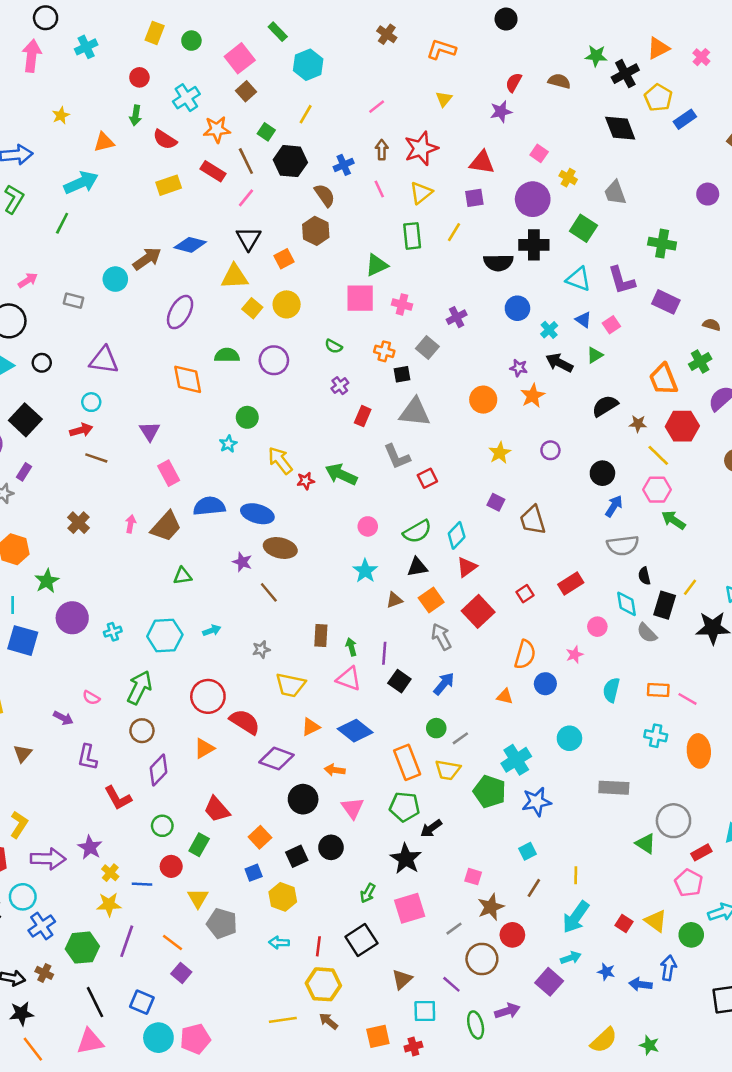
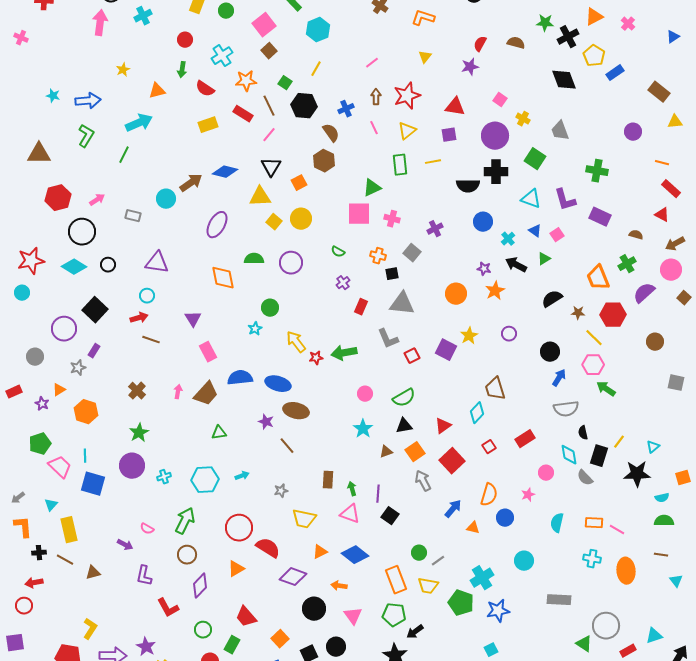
yellow line: (454, 232) -> (433, 162), turned 49
green arrow: (341, 474) -> (344, 353), turned -35
purple square: (496, 502) -> (446, 350), moved, size x1.5
cyan diamond: (457, 535) -> (477, 413), moved
green star: (47, 581) -> (139, 433), moved
blue arrow: (444, 684) -> (453, 509), moved
brown triangle: (23, 753) -> (93, 573), turned 35

